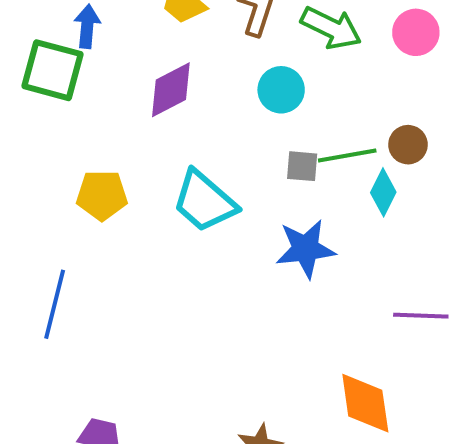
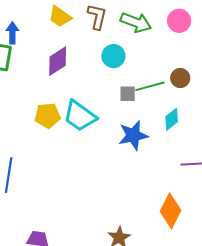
cyan diamond: (383, 192) -> (172, 119), moved, turned 30
yellow pentagon: (102, 195) -> (48, 116), moved
orange diamond: (365, 403) -> (171, 211), turned 40

